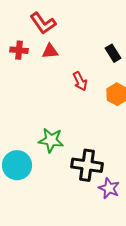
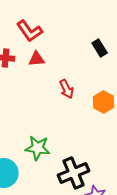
black rectangle: (113, 53) -> (100, 48), moved
black cross: (87, 165) -> (74, 173), turned -32

